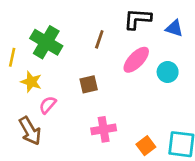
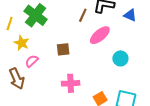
brown line: (99, 39) -> (83, 15), moved
cyan circle: (168, 72) -> (120, 58), moved

